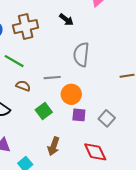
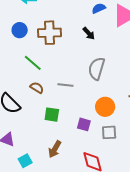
orange circle: (71, 94) -> (105, 107), moved
green square: (44, 111) -> (52, 115), turned 35
gray square: (107, 118) -> (109, 132), turned 35

